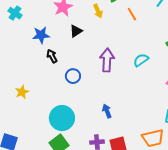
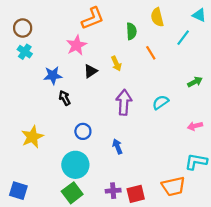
yellow arrow: (98, 11) -> (116, 64), moved
blue circle: (73, 76) -> (83, 131), moved
yellow star: (22, 92) -> (32, 137), size x1.5
blue arrow: (107, 111) -> (117, 146), moved

